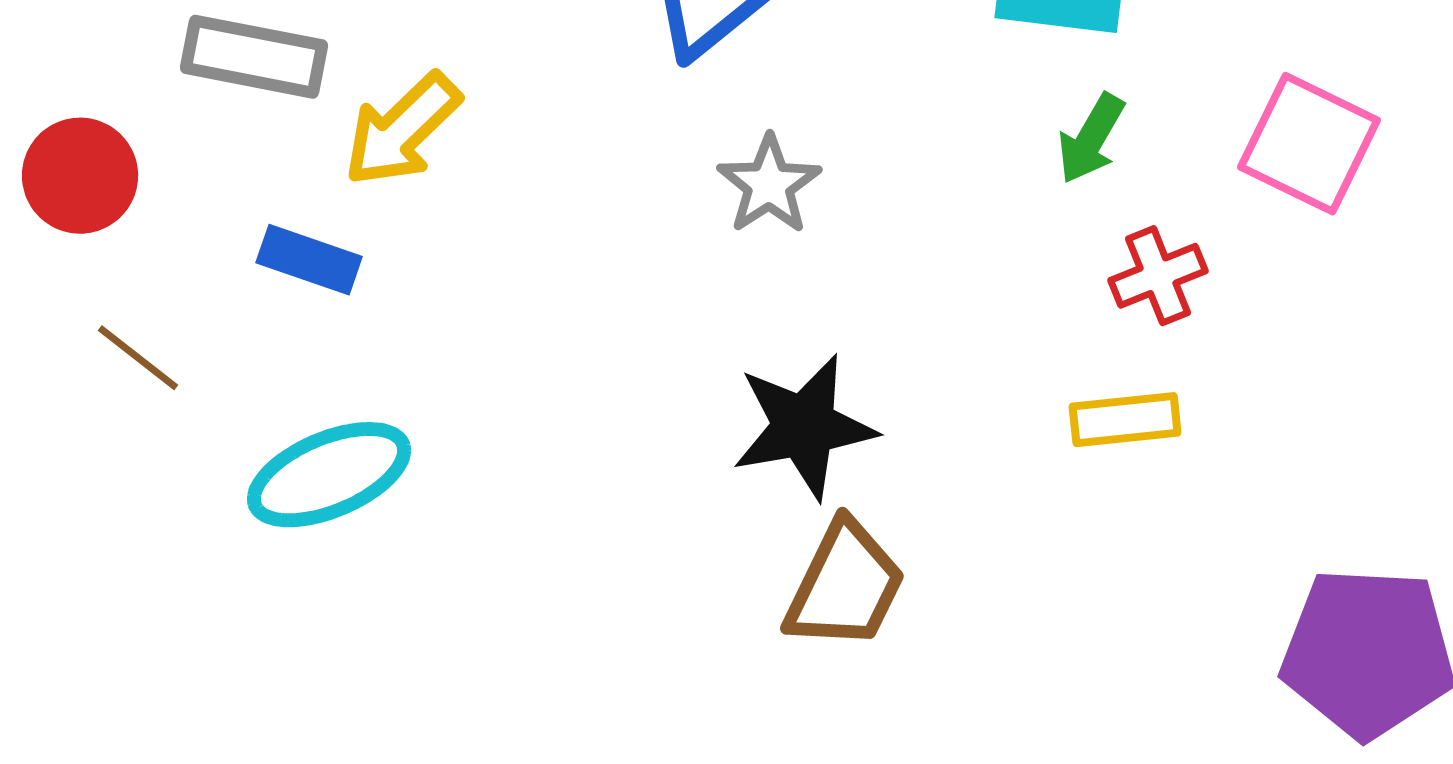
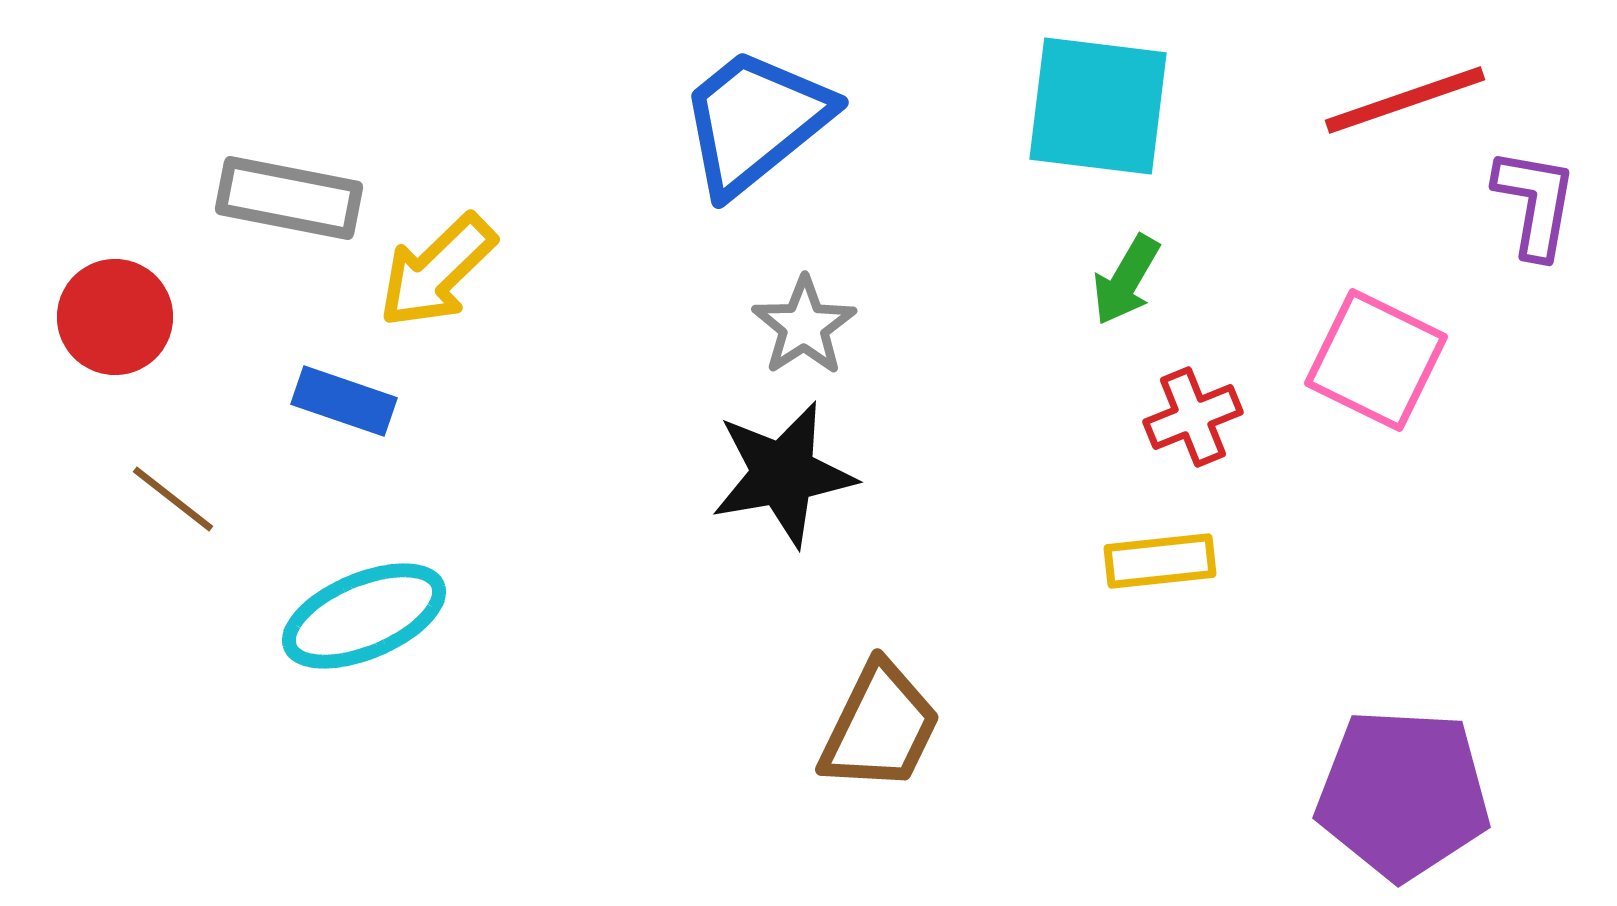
pink square: (1309, 144) -> (1376, 360), moved
black star: (804, 427) -> (783, 474), moved

